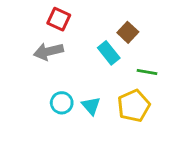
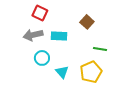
cyan rectangle: (109, 53) -> (59, 36), moved, turned -49
cyan circle: (62, 103) -> (42, 58), moved

